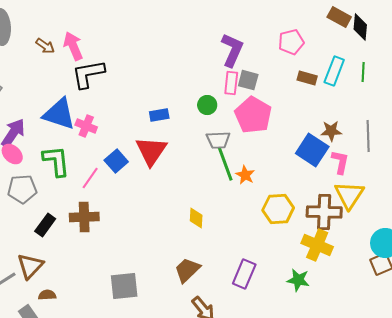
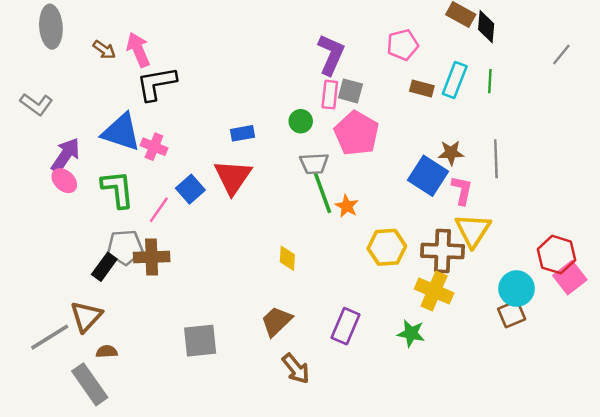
gray pentagon: (22, 189) -> (125, 247), moved

